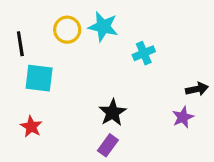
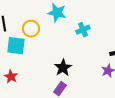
yellow circle: (67, 30) -> (31, 29), moved

